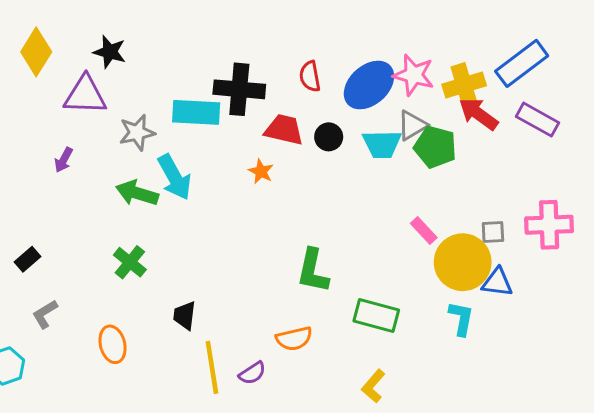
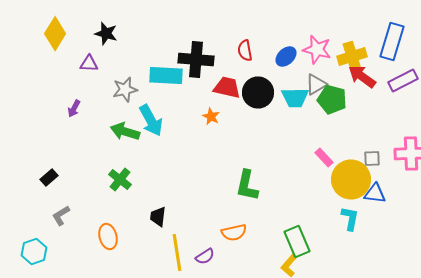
blue rectangle: (522, 63) -> (392, 42), turned -36
blue ellipse: (369, 85) -> (286, 56), size x0.6
purple triangle: (85, 95) -> (89, 64), size x0.6
purple rectangle: (538, 120) -> (403, 80), turned -56
black circle: (329, 137) -> (258, 92), size x1.6
green rectangle: (376, 316) -> (297, 242), moved, turned 52

